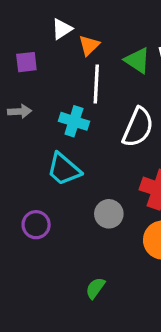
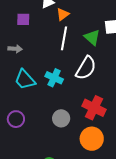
green triangle: (137, 60) -> (92, 37), moved
cyan cross: (74, 121) -> (54, 78), moved
cyan trapezoid: (64, 169) -> (25, 80), moved

